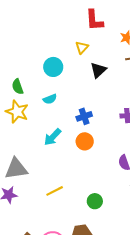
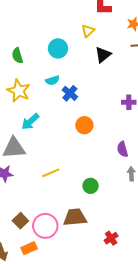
green semicircle: (18, 87) -> (17, 56), moved
blue cross: (84, 116) -> (70, 93), moved, turned -35
cyan arrow: (53, 137) -> (30, 122), moved

